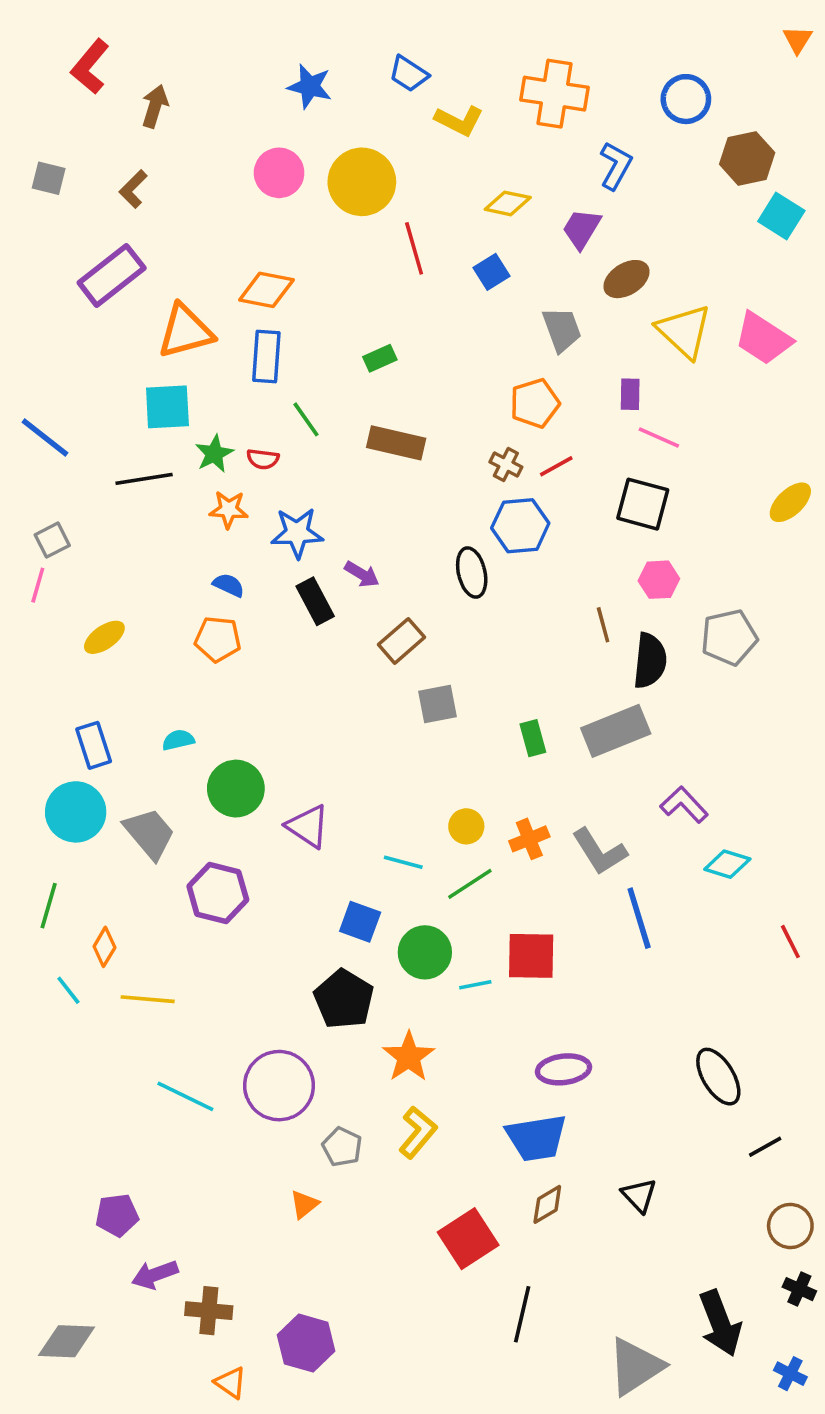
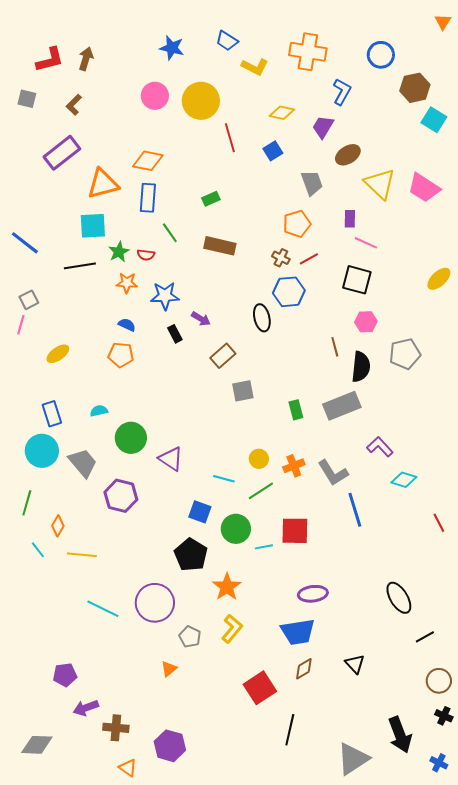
red L-shape: (90, 67) -> (50, 60), moved, turned -144
black rectangle: (315, 601) -> (175, 334), size x0.7

